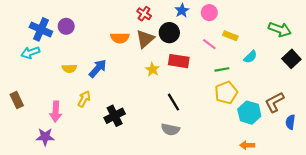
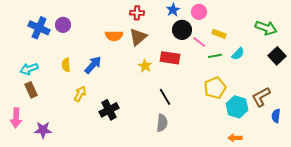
red cross: (144, 14) -> (137, 13), turned -32
black circle: (169, 33) -> (182, 30), moved
cyan arrow: (30, 53) -> (29, 69), moved
yellow semicircle: (69, 68) -> (66, 65), turned 88
green line: (222, 69) -> (215, 56), moved
brown rectangle: (17, 100) -> (31, 90), moved
pink arrow: (56, 112) -> (16, 118), moved
gray semicircle: (170, 129) -> (162, 123), turned -96

